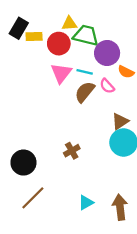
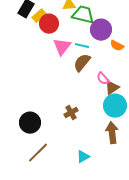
yellow rectangle: (34, 37) -> (39, 16), turned -40
red circle: (59, 44) -> (49, 24), moved
pink semicircle: (107, 86) -> (103, 79), moved
brown arrow: (120, 207) -> (112, 133), moved

